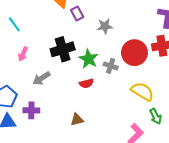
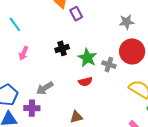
gray star: (105, 26) -> (127, 22), moved
black cross: (63, 49) -> (62, 48), size x0.6
gray arrow: (41, 78) -> (45, 88), moved

